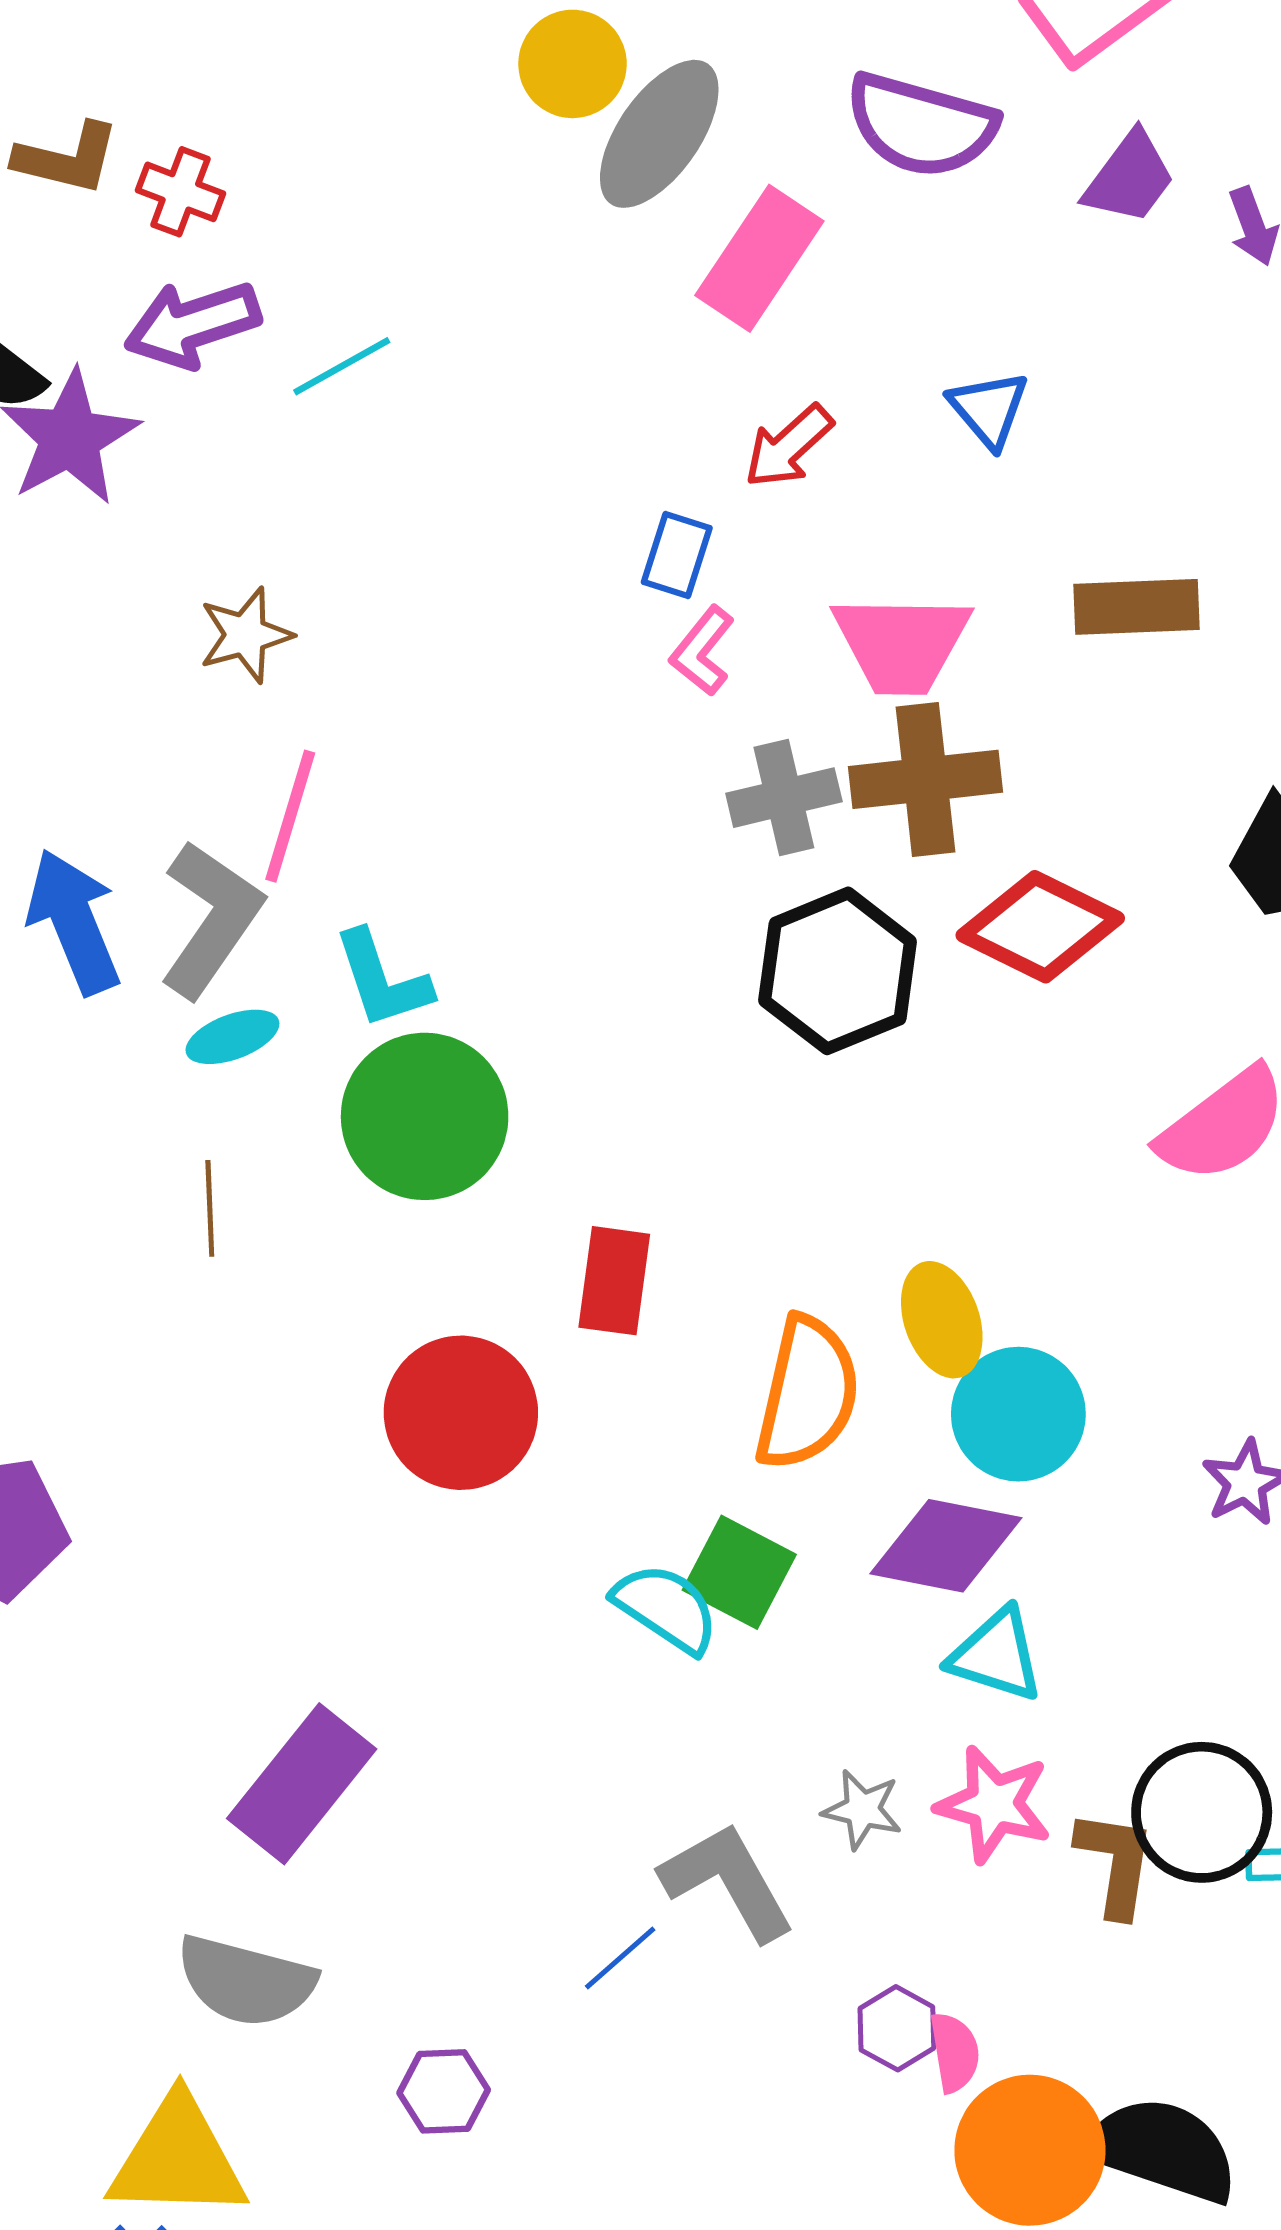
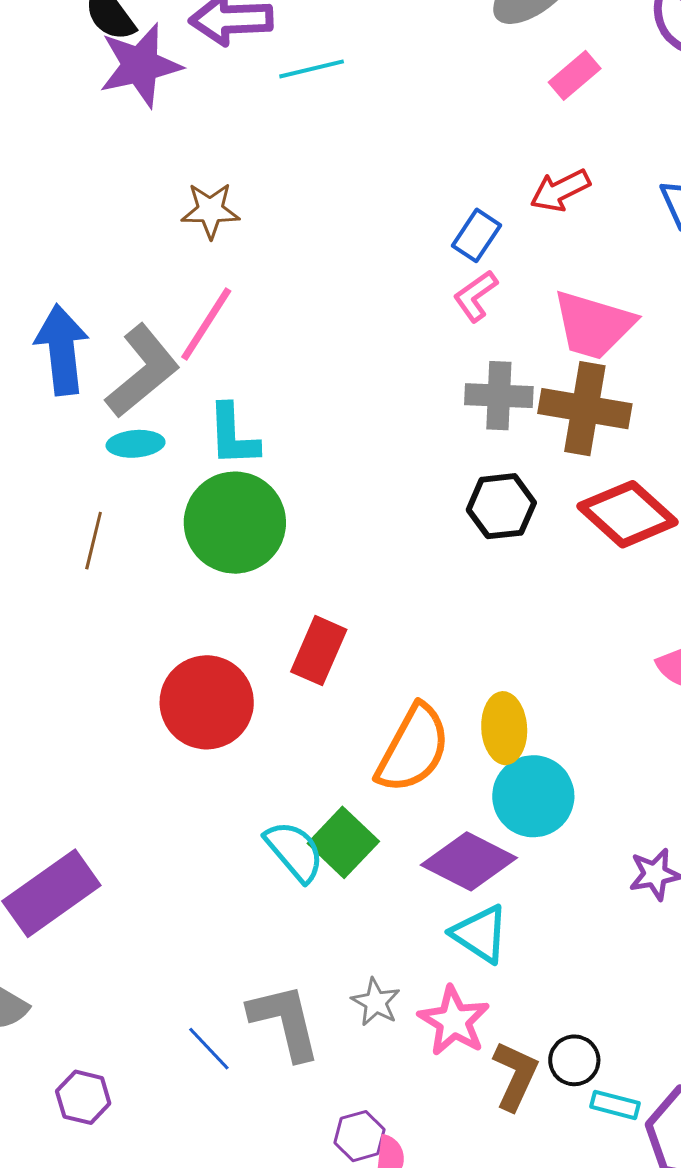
pink rectangle: (759, 258) -> (575, 75), size x0.6
black hexagon: (838, 971) -> (501, 506), size x0.7
black circle: (1202, 1812) -> (574, 1060), size x0.6
blue line: (620, 1958) -> (209, 1049), turned 72

